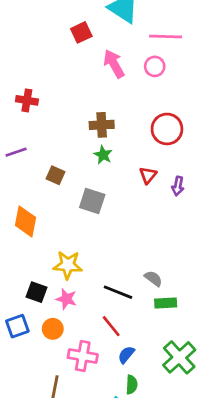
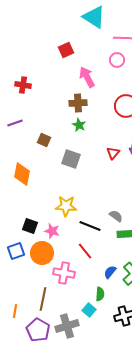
red square: (81, 32) -> (66, 50), moved
pink arrow: (114, 64) -> (87, 77), moved
red triangle: (148, 175) -> (113, 153), moved
yellow star: (68, 265) -> (66, 206), moved
orange circle: (53, 329) -> (42, 253), size x1.5
blue semicircle: (126, 355) -> (110, 272), moved

